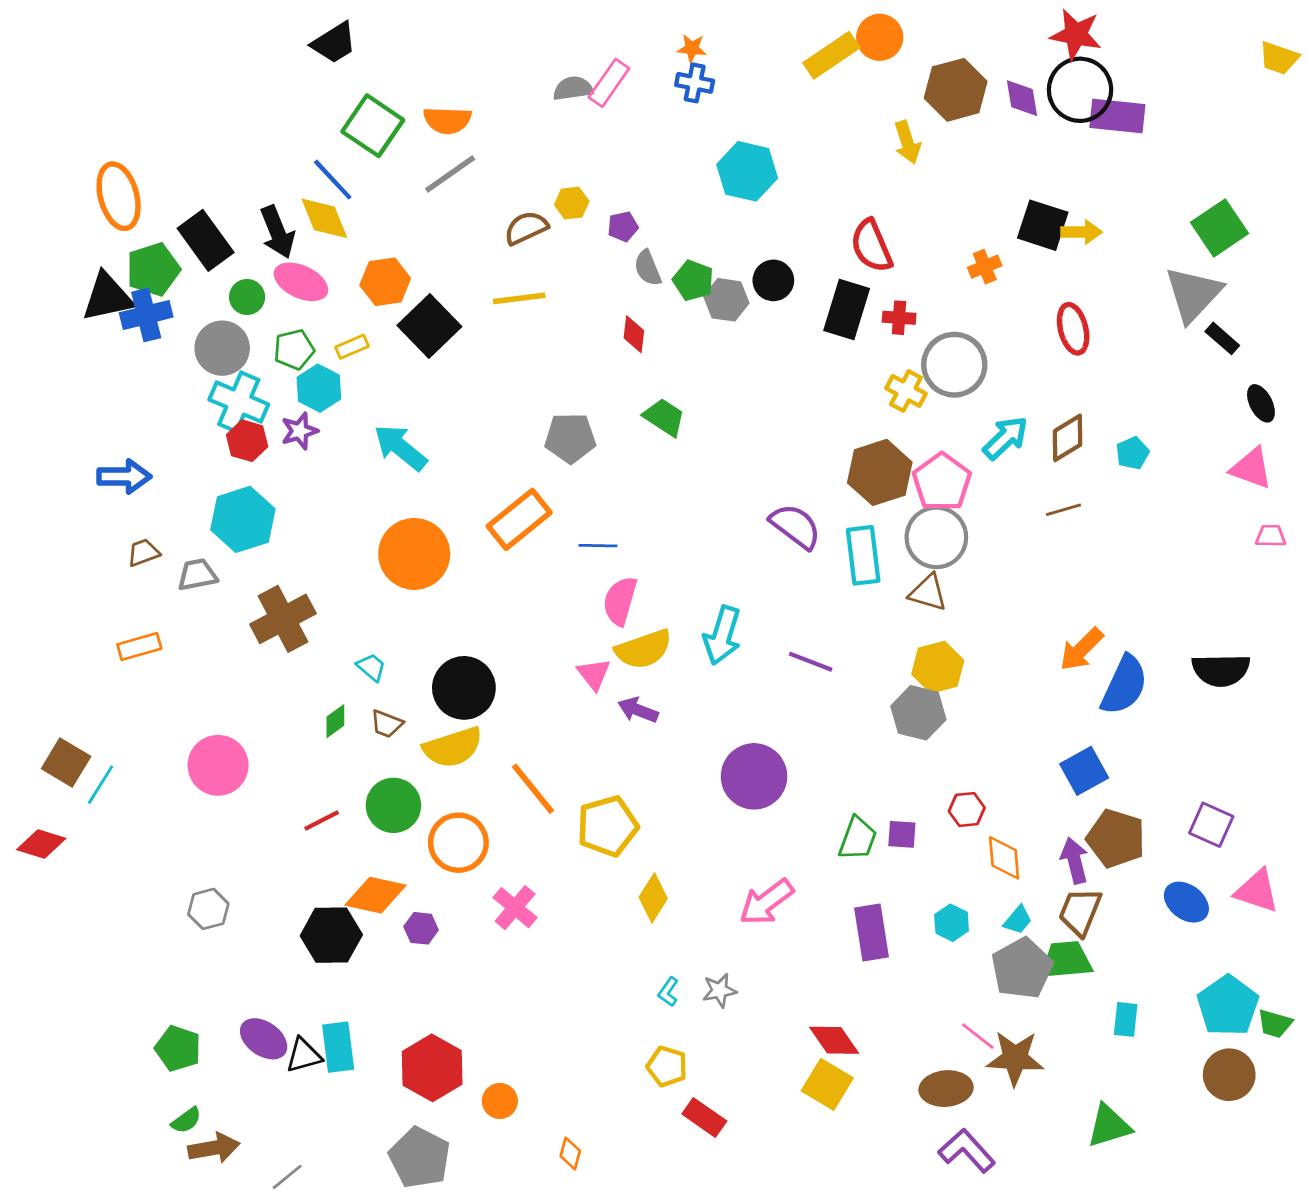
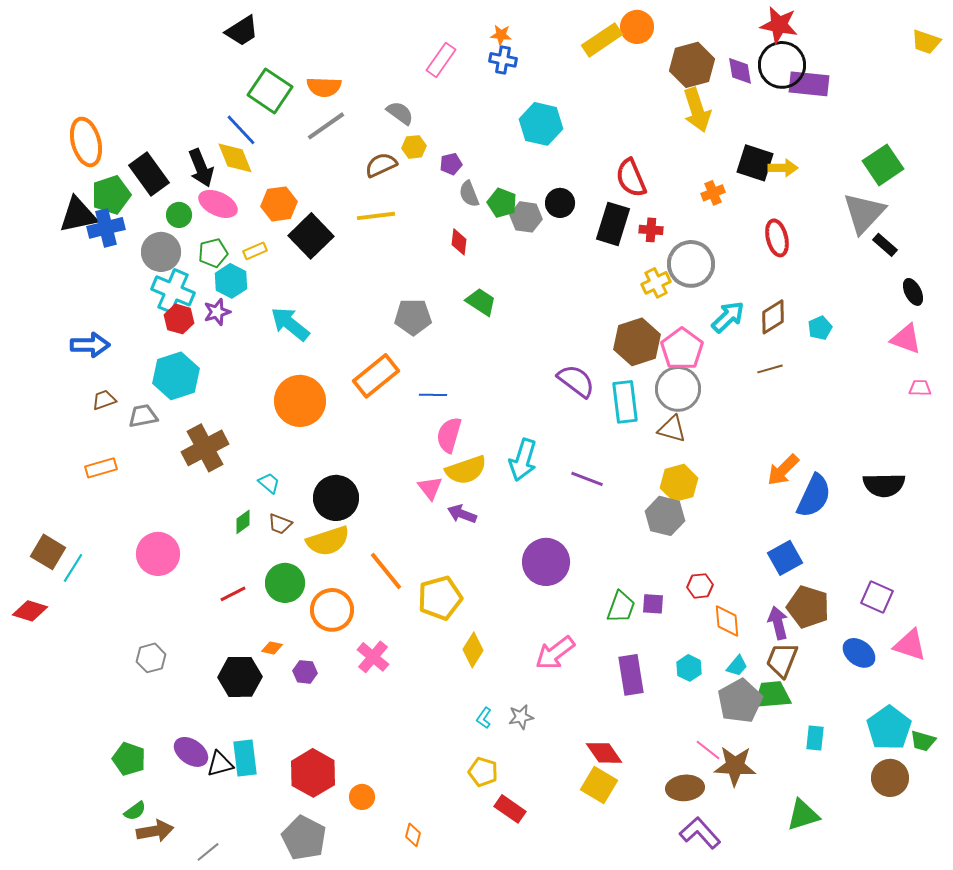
gray semicircle: (573, 88) -> (400, 113), moved, turned 44
yellow arrow: (907, 142) -> (697, 110), moved, size x1.4
yellow cross: (906, 391) -> (656, 283), turned 36
orange diamond: (376, 895) -> (272, 648), size x0.5

